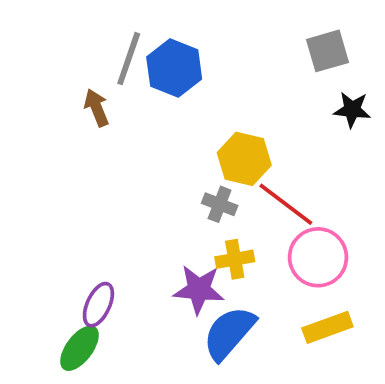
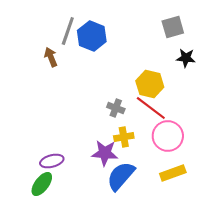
yellow hexagon: (244, 159) -> (150, 84), moved
purple ellipse: (98, 305) -> (52, 161), turned 50

